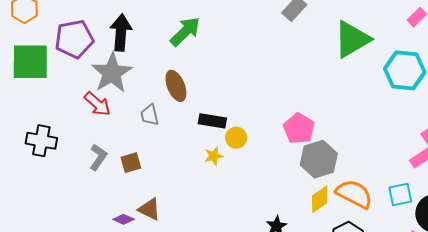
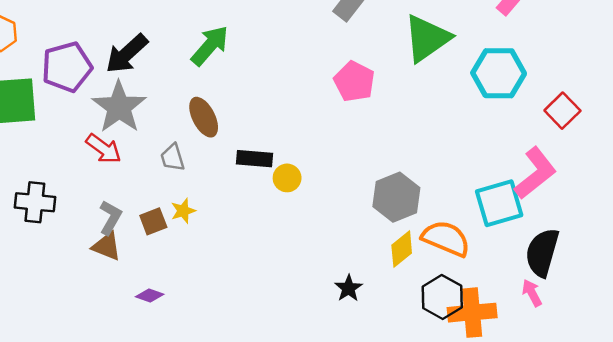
black arrow: (121, 33) -> (127, 54), turned -132
pink pentagon: (299, 128) -> (354, 82), moved
yellow star: (214, 156) -> (183, 211), moved
cyan square: (400, 194) -> (499, 203), moved, size x1.5
brown triangle: (149, 209) -> (107, 246), moved

